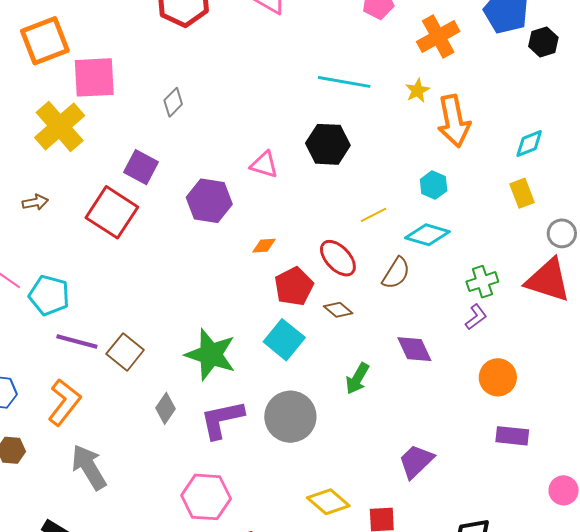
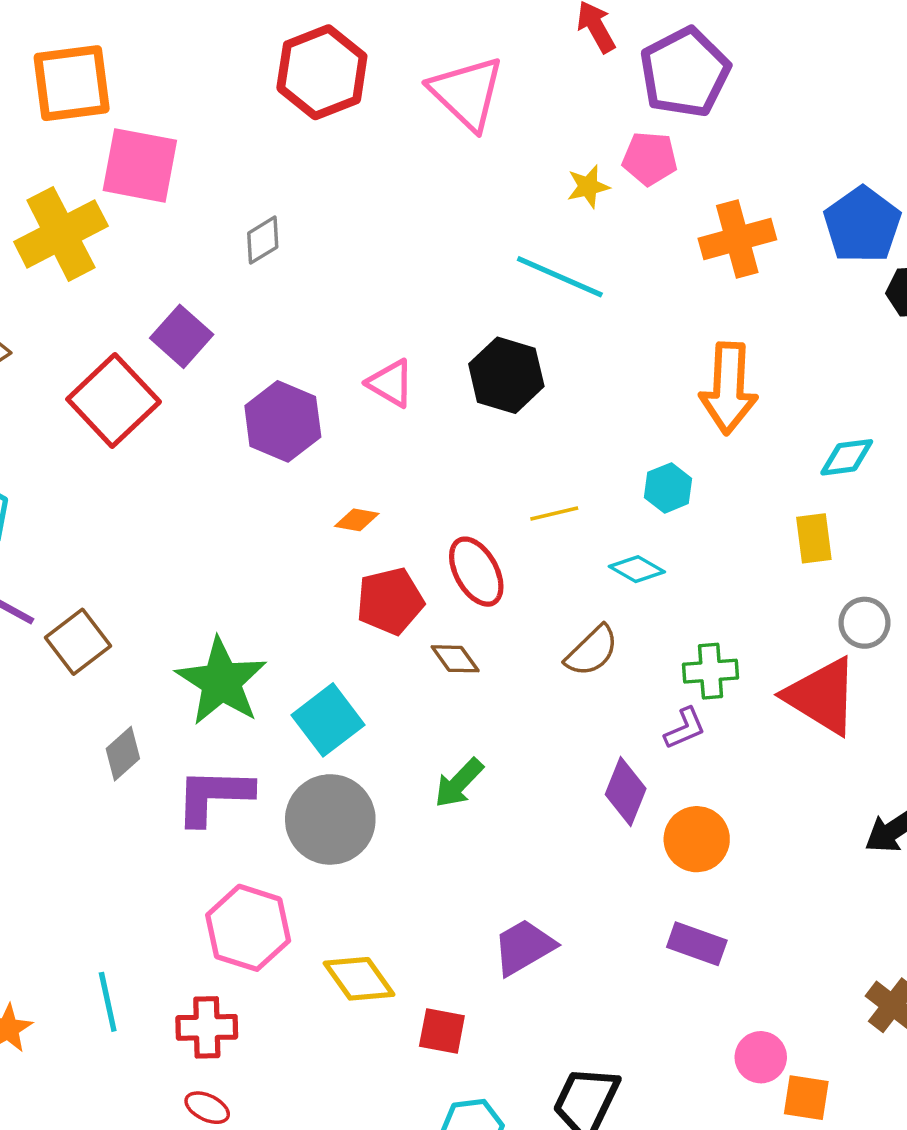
yellow star: (417, 90) -> (588, 187), moved
cyan diamond: (427, 235) -> (637, 569), size x0.7
brown semicircle: (396, 273) -> (592, 651), moved
cyan square: (284, 340) -> (328, 720), moved
purple diamond: (414, 349) -> (626, 791), moved, turned 33
pink hexagon: (206, 497) -> (248, 928), moved

